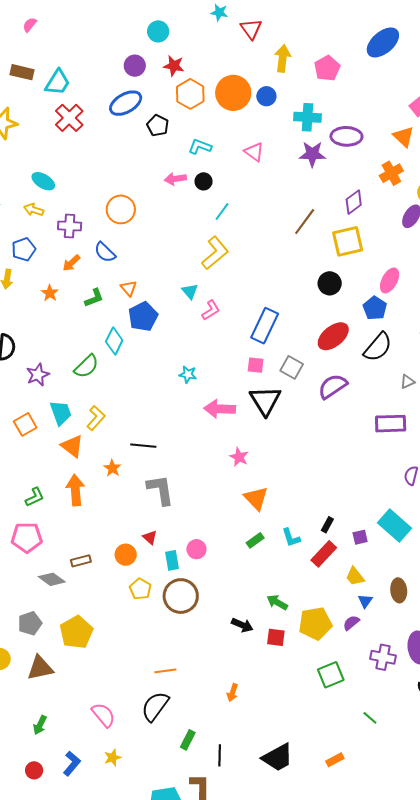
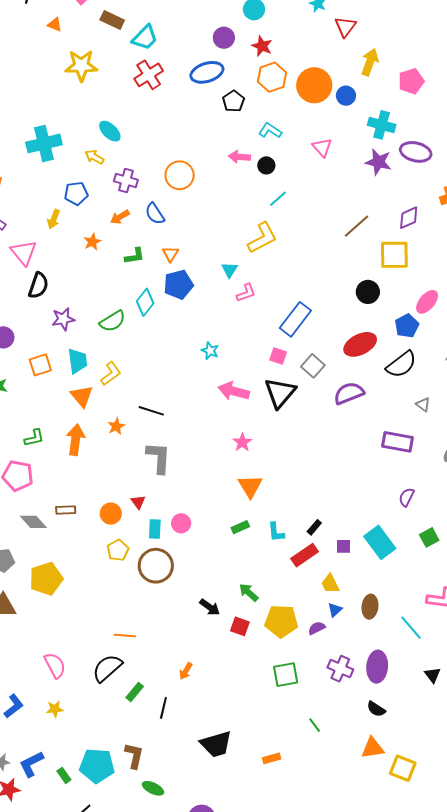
gray triangle: (408, 382) -> (423, 405), turned 49
green rectangle: (188, 740) -> (135, 692), moved
black line: (220, 755) -> (163, 708), moved

